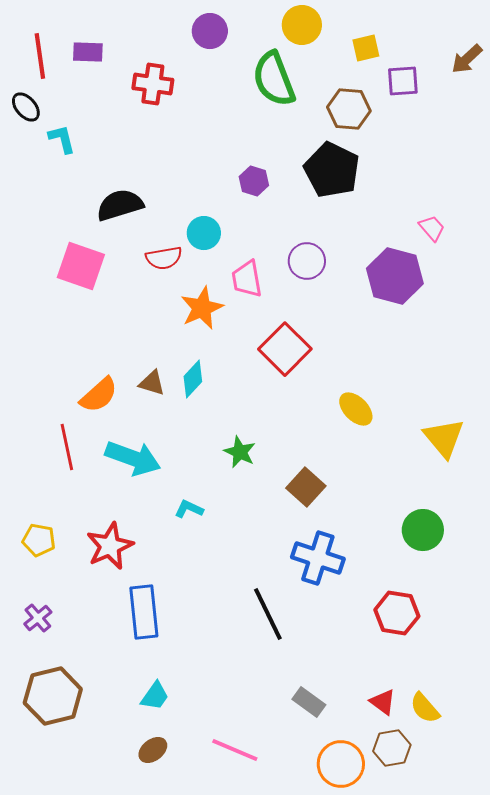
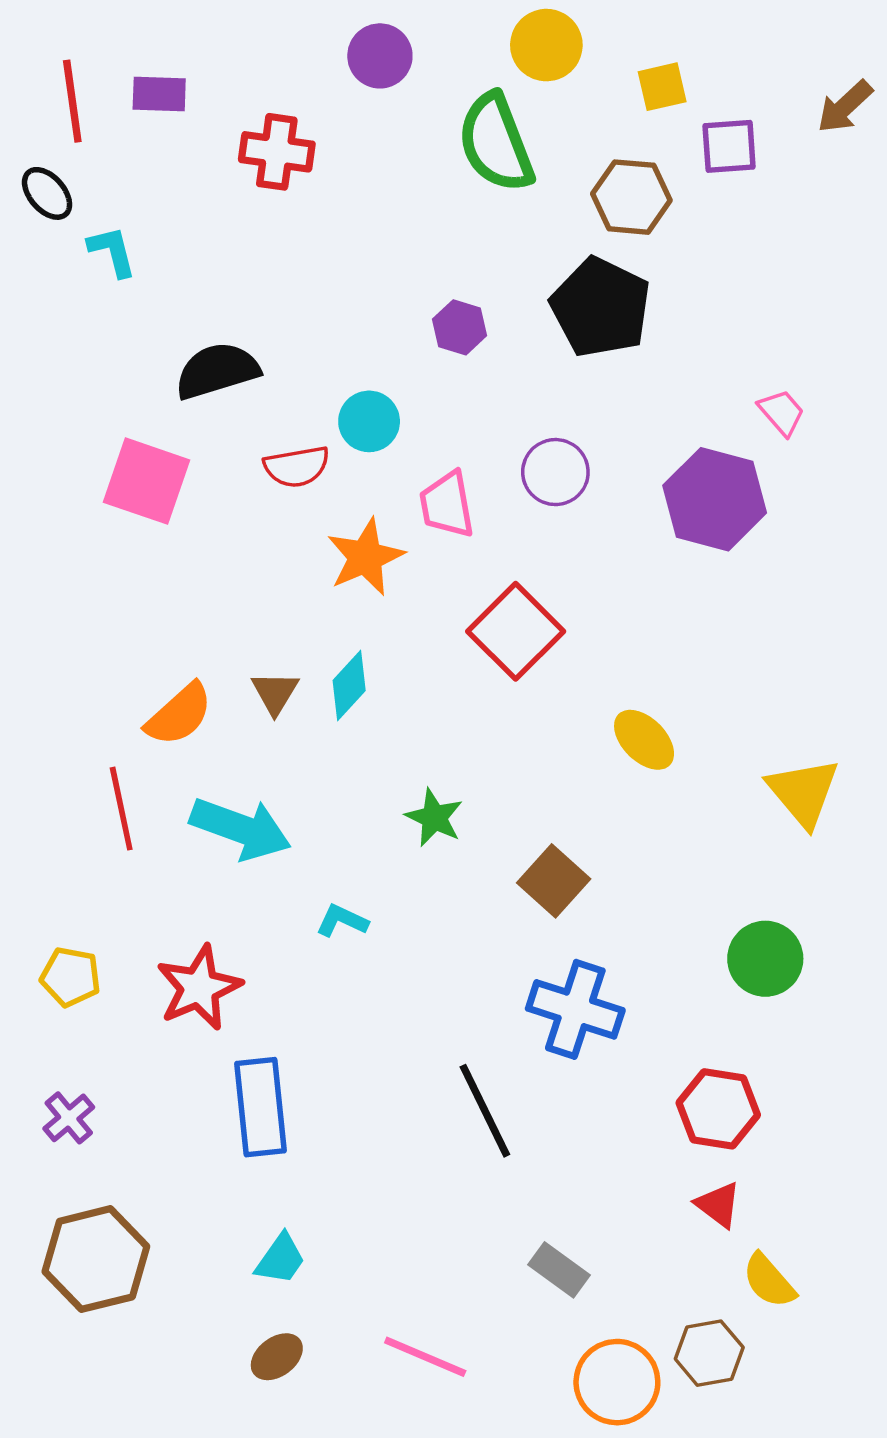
brown triangle: (152, 383) -> (275, 693), turned 44
red triangle: (383, 702) -> (718, 1205), moved

